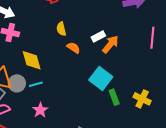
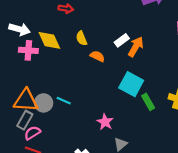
yellow diamond: (32, 60) -> (49, 40), moved
cyan line: (36, 84) -> (64, 101), turned 48
pink star: (40, 110) -> (105, 122), moved

